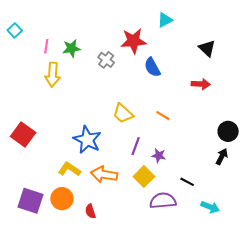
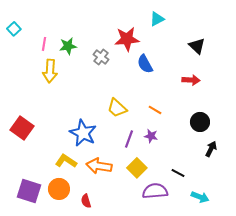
black circle: (228, 131) -> (200, 122), moved
purple star: (159, 156) -> (151, 136), moved

